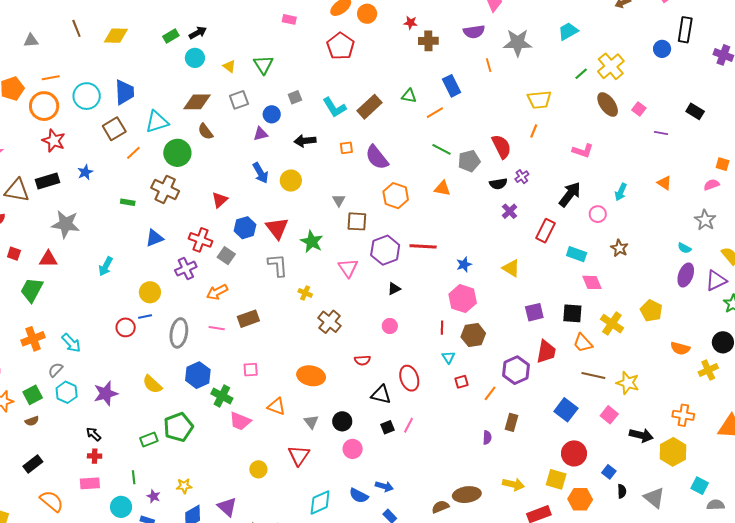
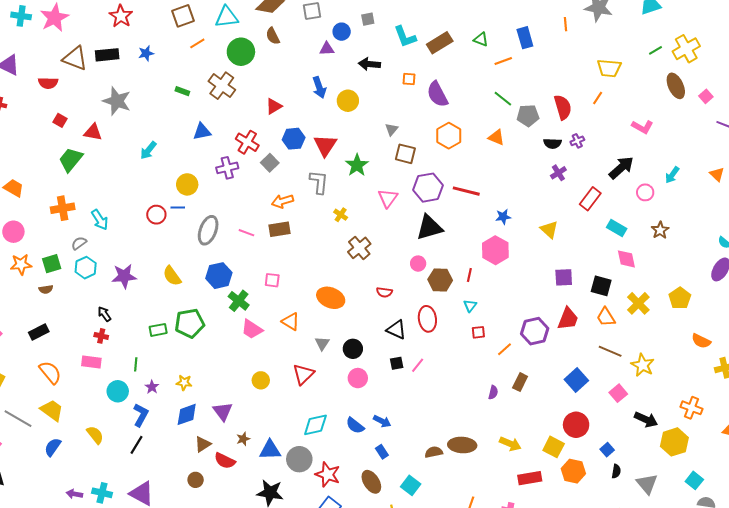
black triangle: (394, 289) -> (429, 227), size x2.0
orange arrow: (217, 292) -> (283, 201), moved
brown hexagon: (473, 335) -> (440, 280), moved

